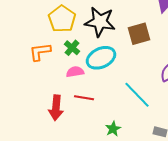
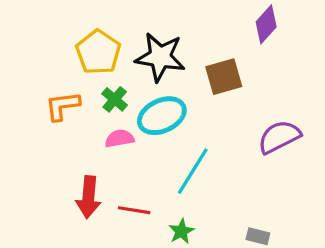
cyan line: (137, 95) -> (193, 171), moved, turned 76
red line: (84, 98) -> (134, 210), moved

